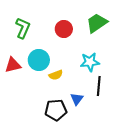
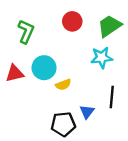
red circle: (64, 29) -> (72, 21), moved
cyan star: (90, 62) -> (102, 58), moved

